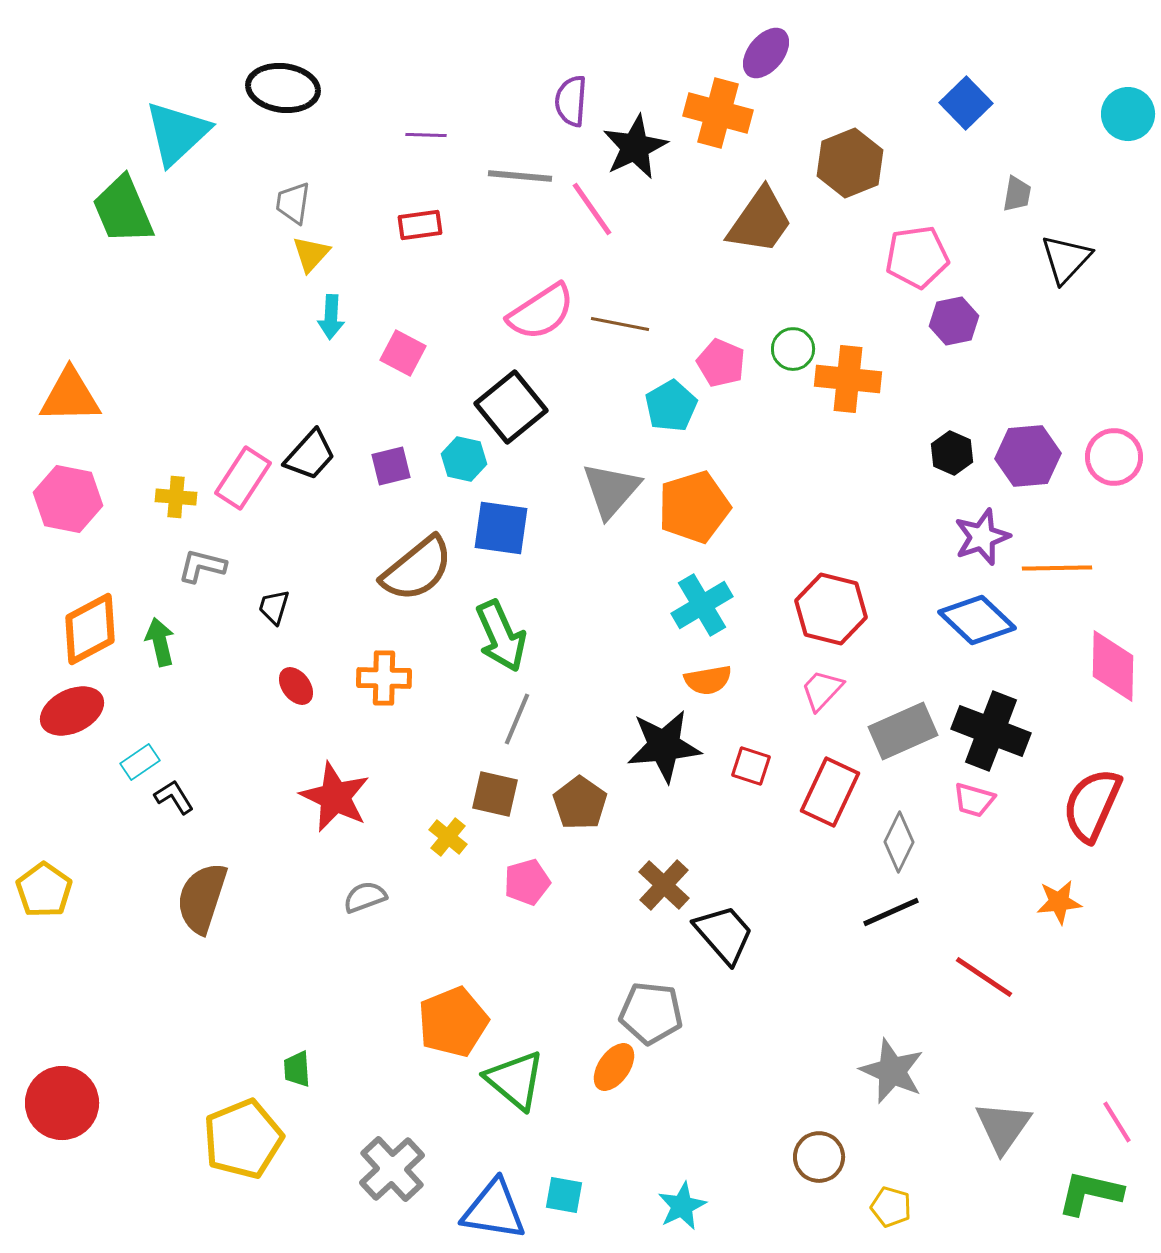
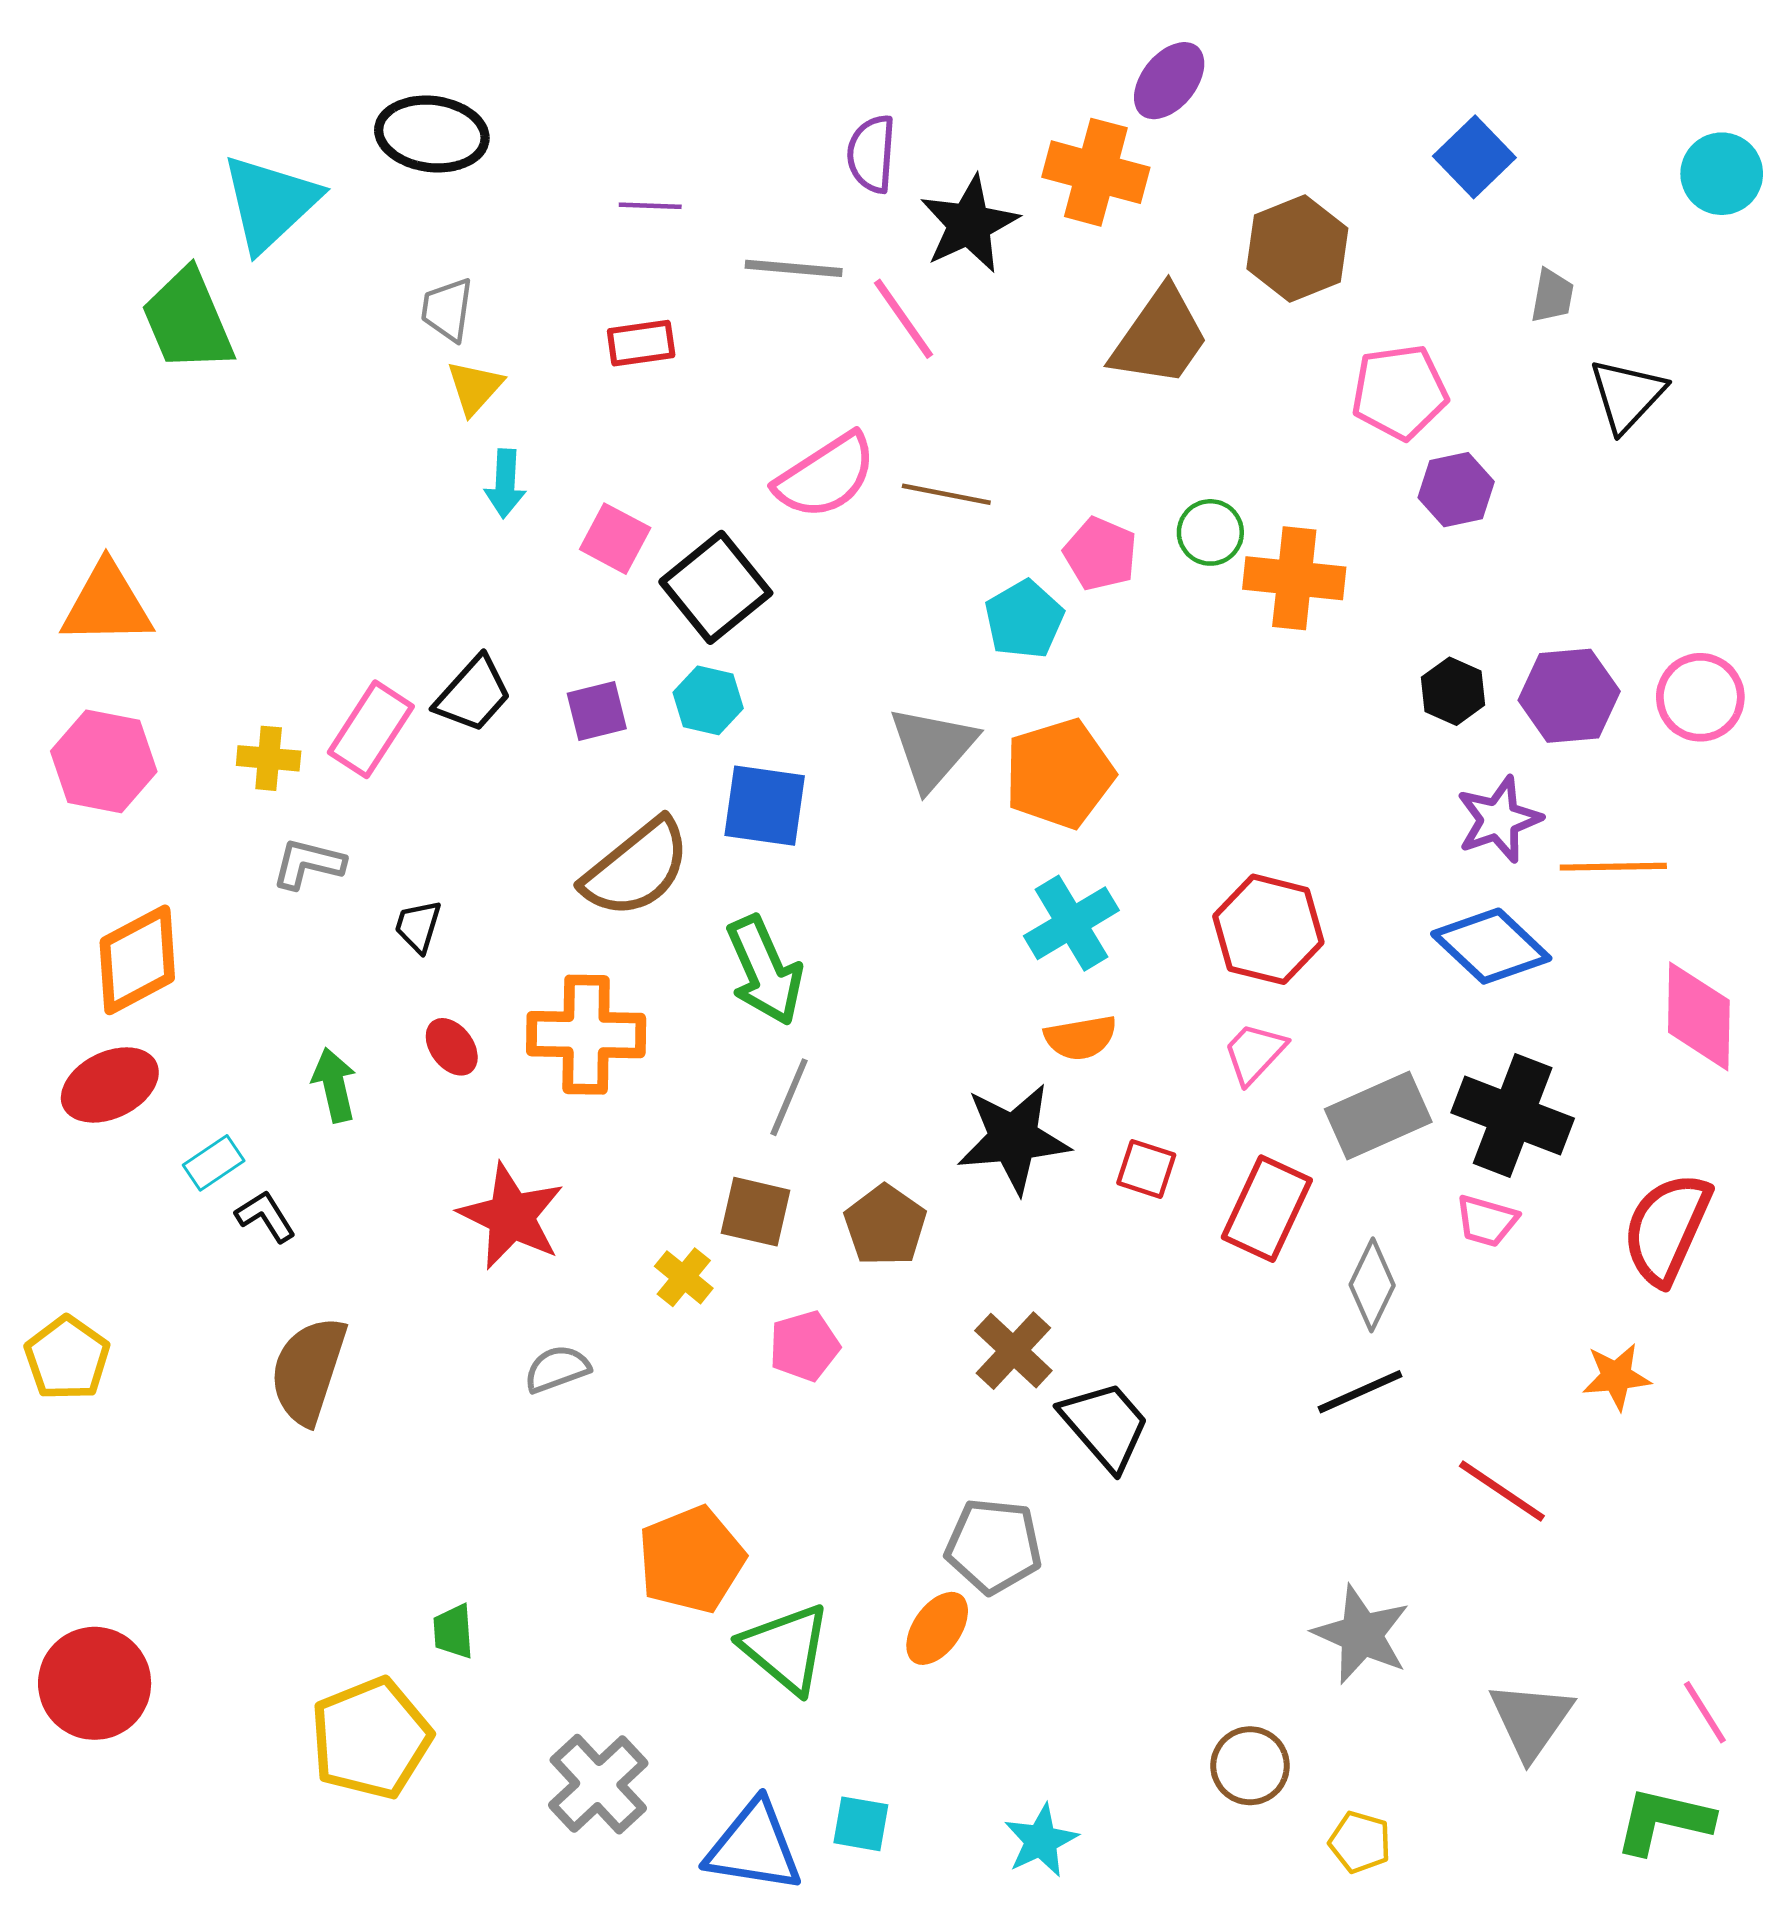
black square: (511, 407) -> (716, 587), moved
green arrow: (160, 642) -> (334, 1085), moved
orange cross: (384, 678) -> (586, 1035), size x1.4

